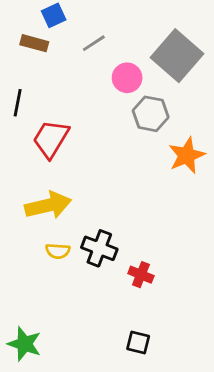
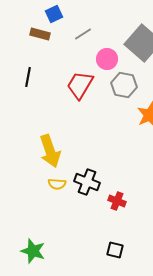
red trapezoid: (51, 139) -> (80, 85), moved
yellow arrow: (48, 205) -> (50, 151), turned 84

